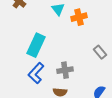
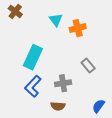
gray rectangle: (100, 52) -> (88, 66), moved

